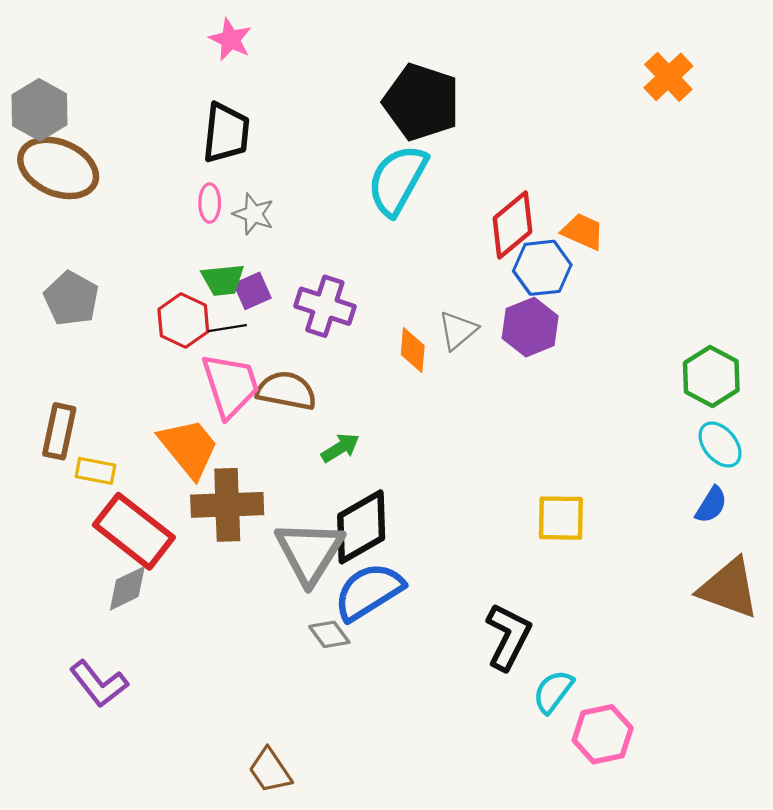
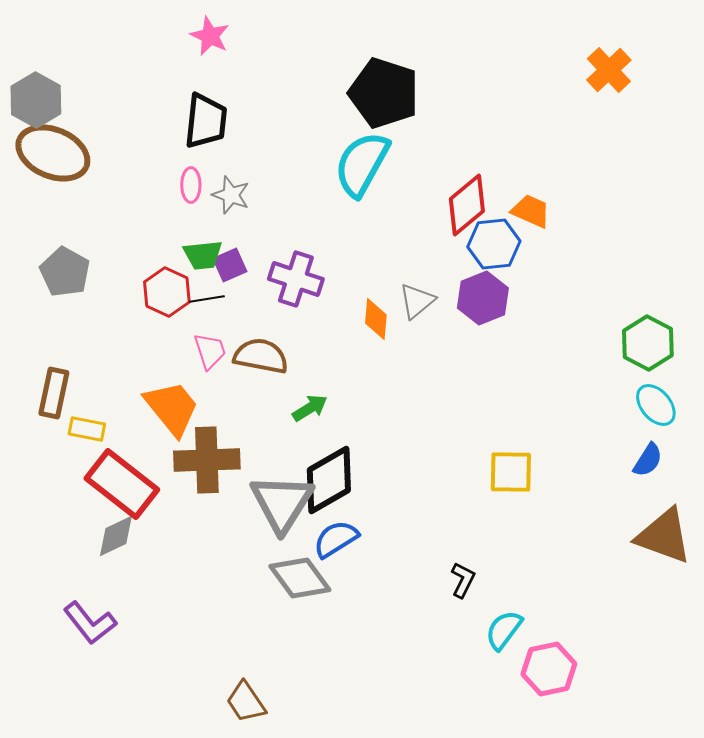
pink trapezoid: (230, 385) -> (210, 351), size x0.6
blue semicircle: (369, 592) -> (336, 539), size x0.7
gray diamond: (329, 634) -> (300, 578), size x1.6
black L-shape: (508, 637) -> (463, 580), size x0.6

